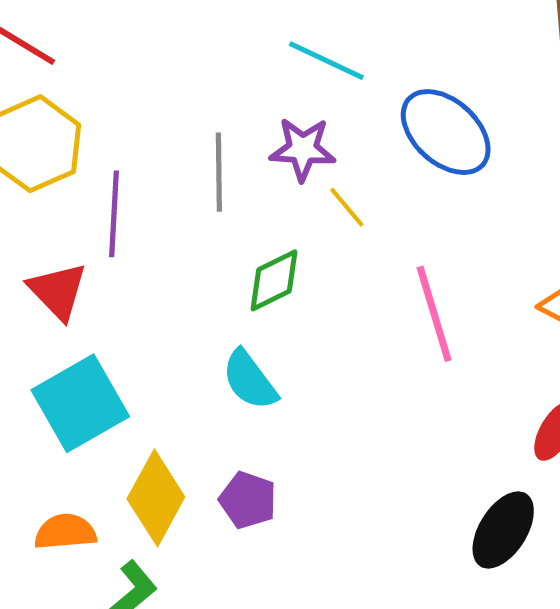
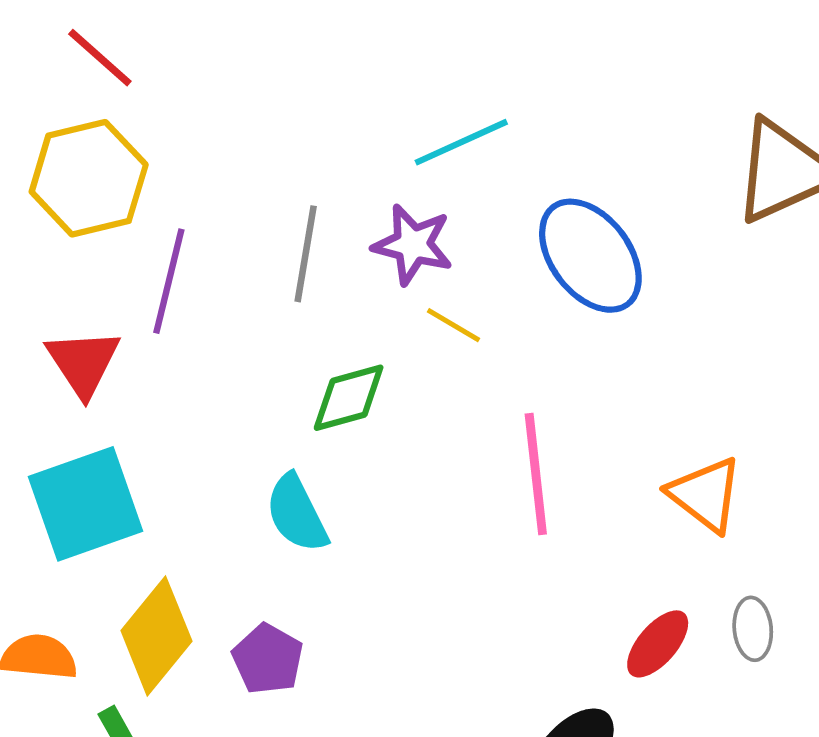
cyan line: (326, 61) -> (461, 142), turned -60
yellow line: (347, 207) -> (453, 325), turned -30

